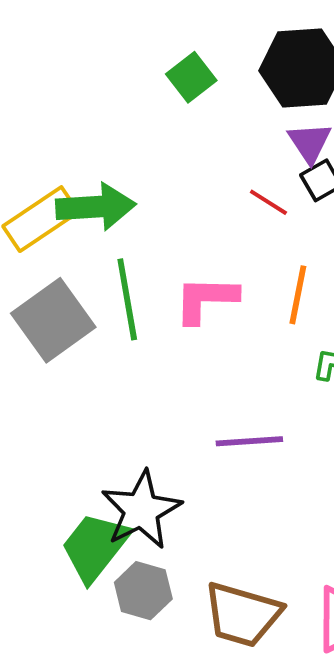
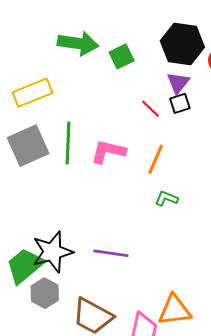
green square: (191, 77) -> (122, 56), moved
green arrow: (96, 207) -> (78, 43), moved
purple line: (249, 441) -> (111, 253), moved

